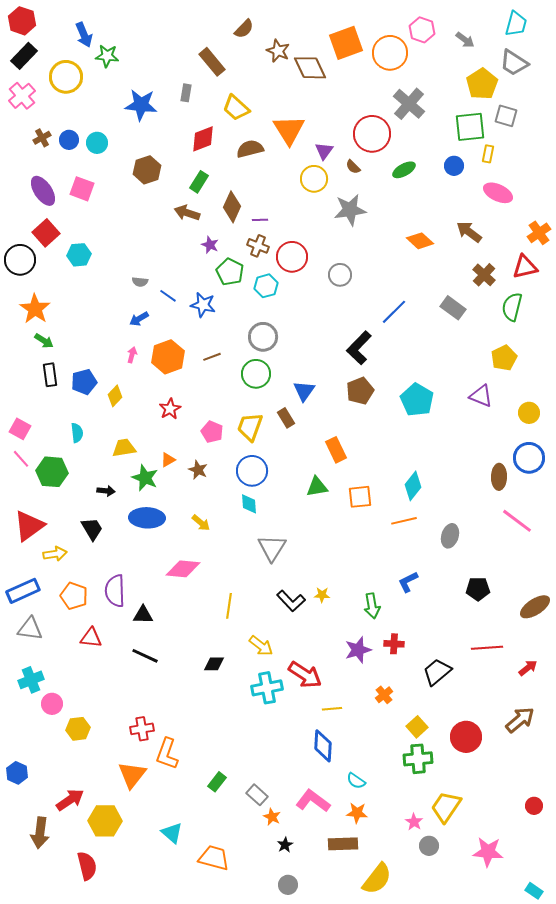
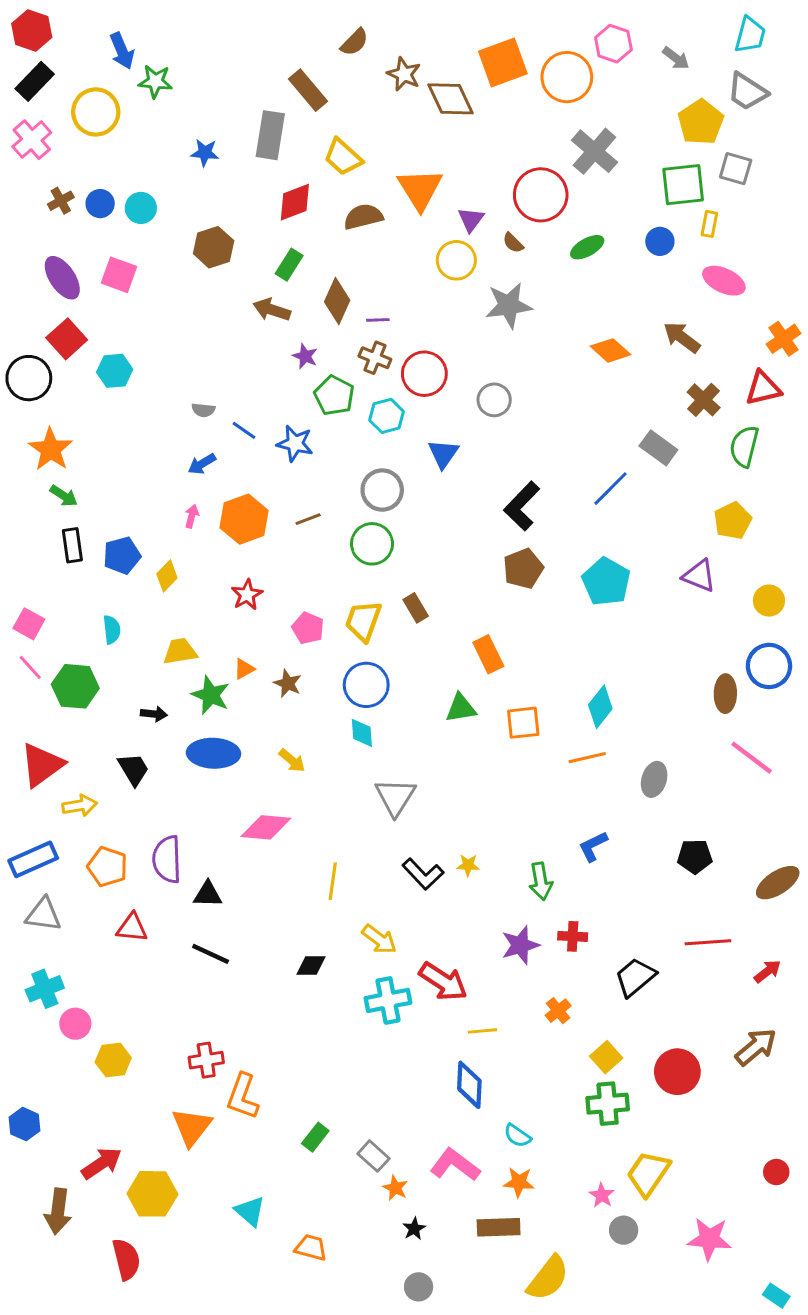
gray rectangle: (186, 93) -> (270, 135), size x1.8
blue star: (141, 105) -> (205, 153), size x0.6
blue line: (394, 312) -> (610, 489), moved
blue triangle: (304, 391) -> (443, 454), moved
orange trapezoid: (214, 858) -> (311, 1248), size x0.7

